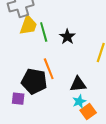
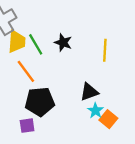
orange line: (49, 69) -> (26, 71), moved

